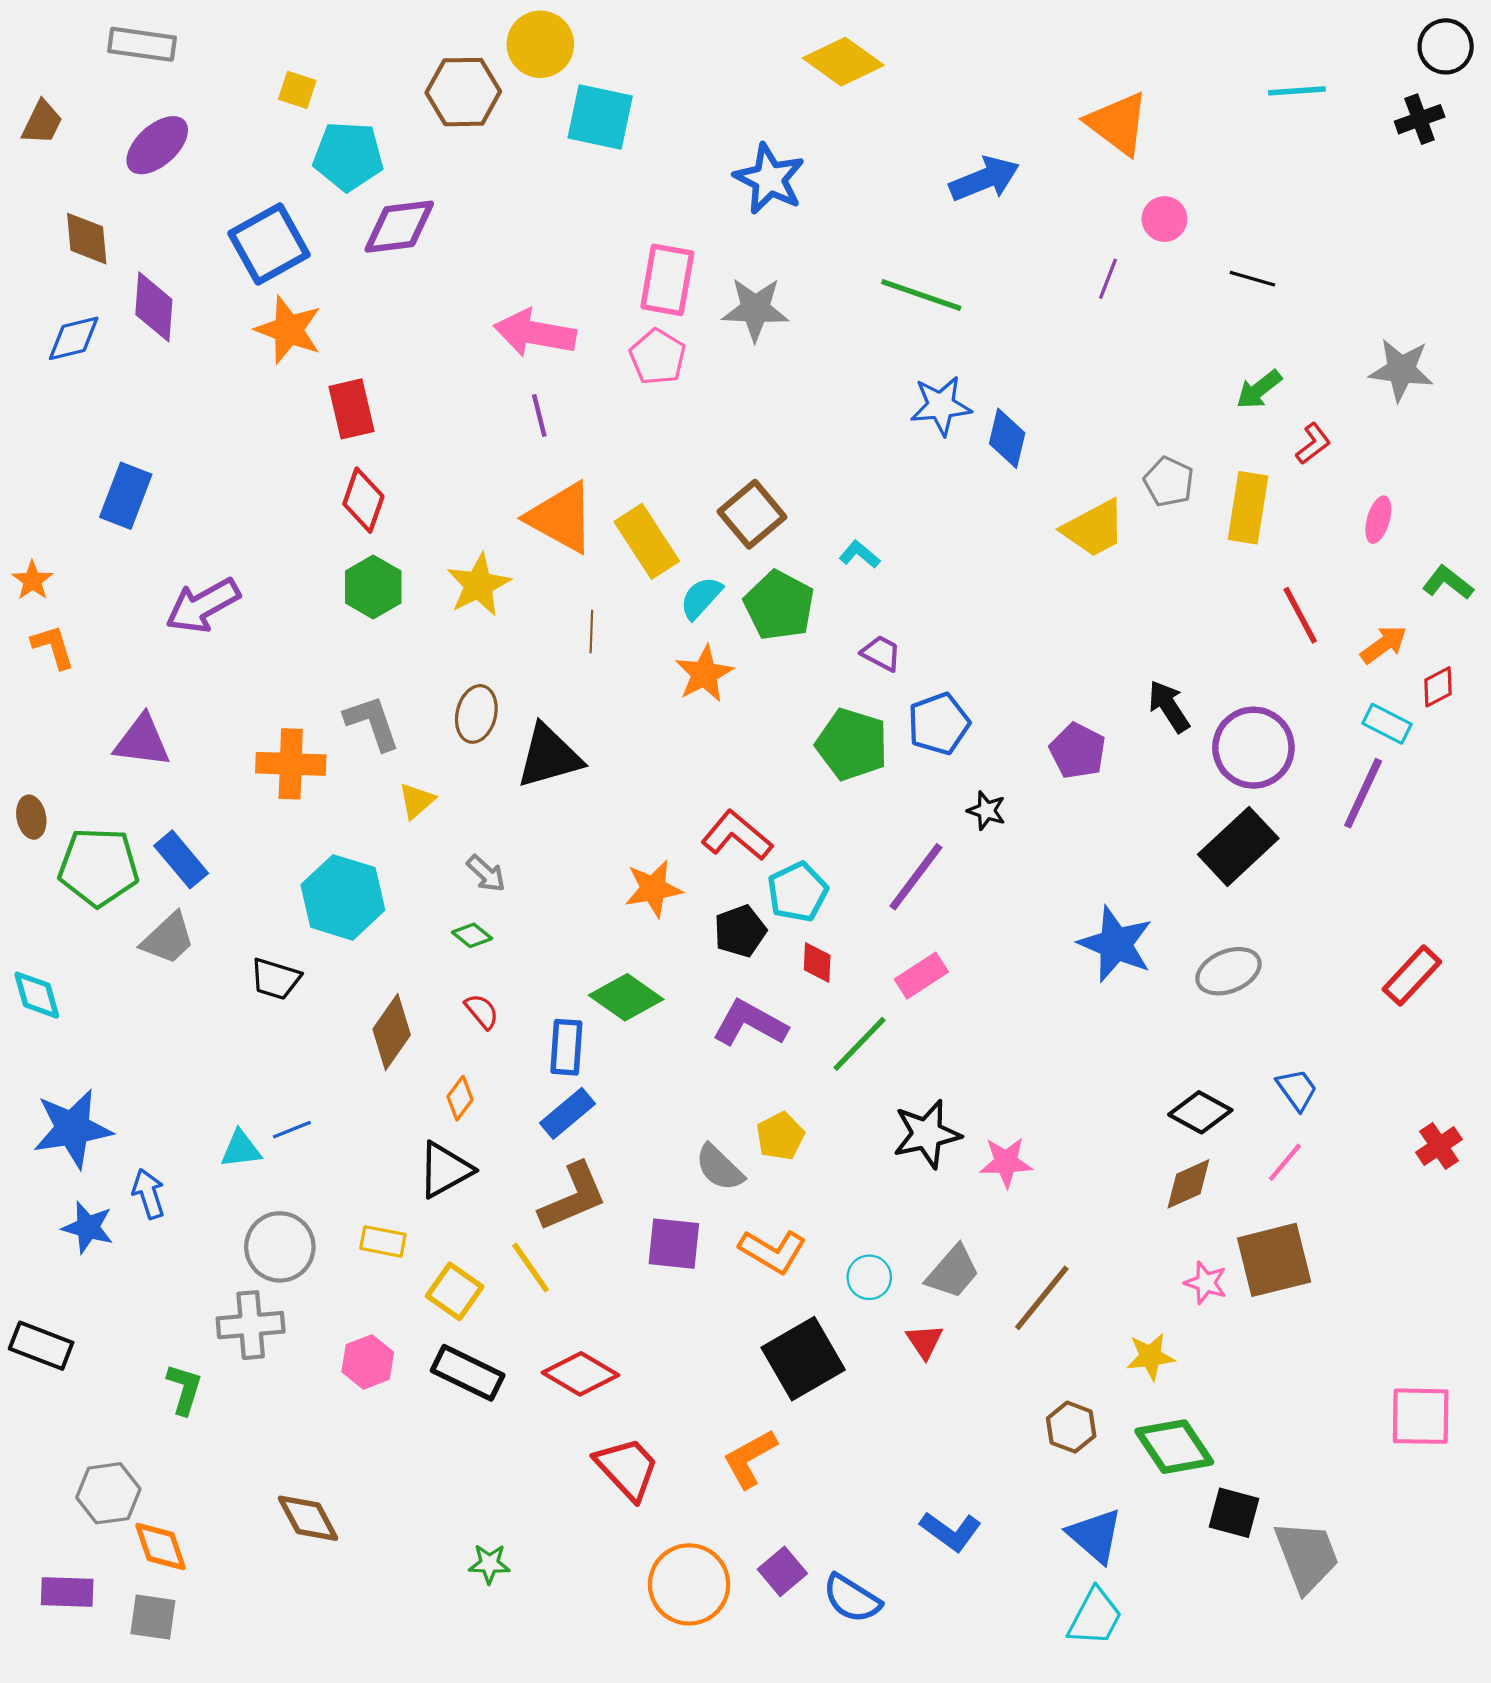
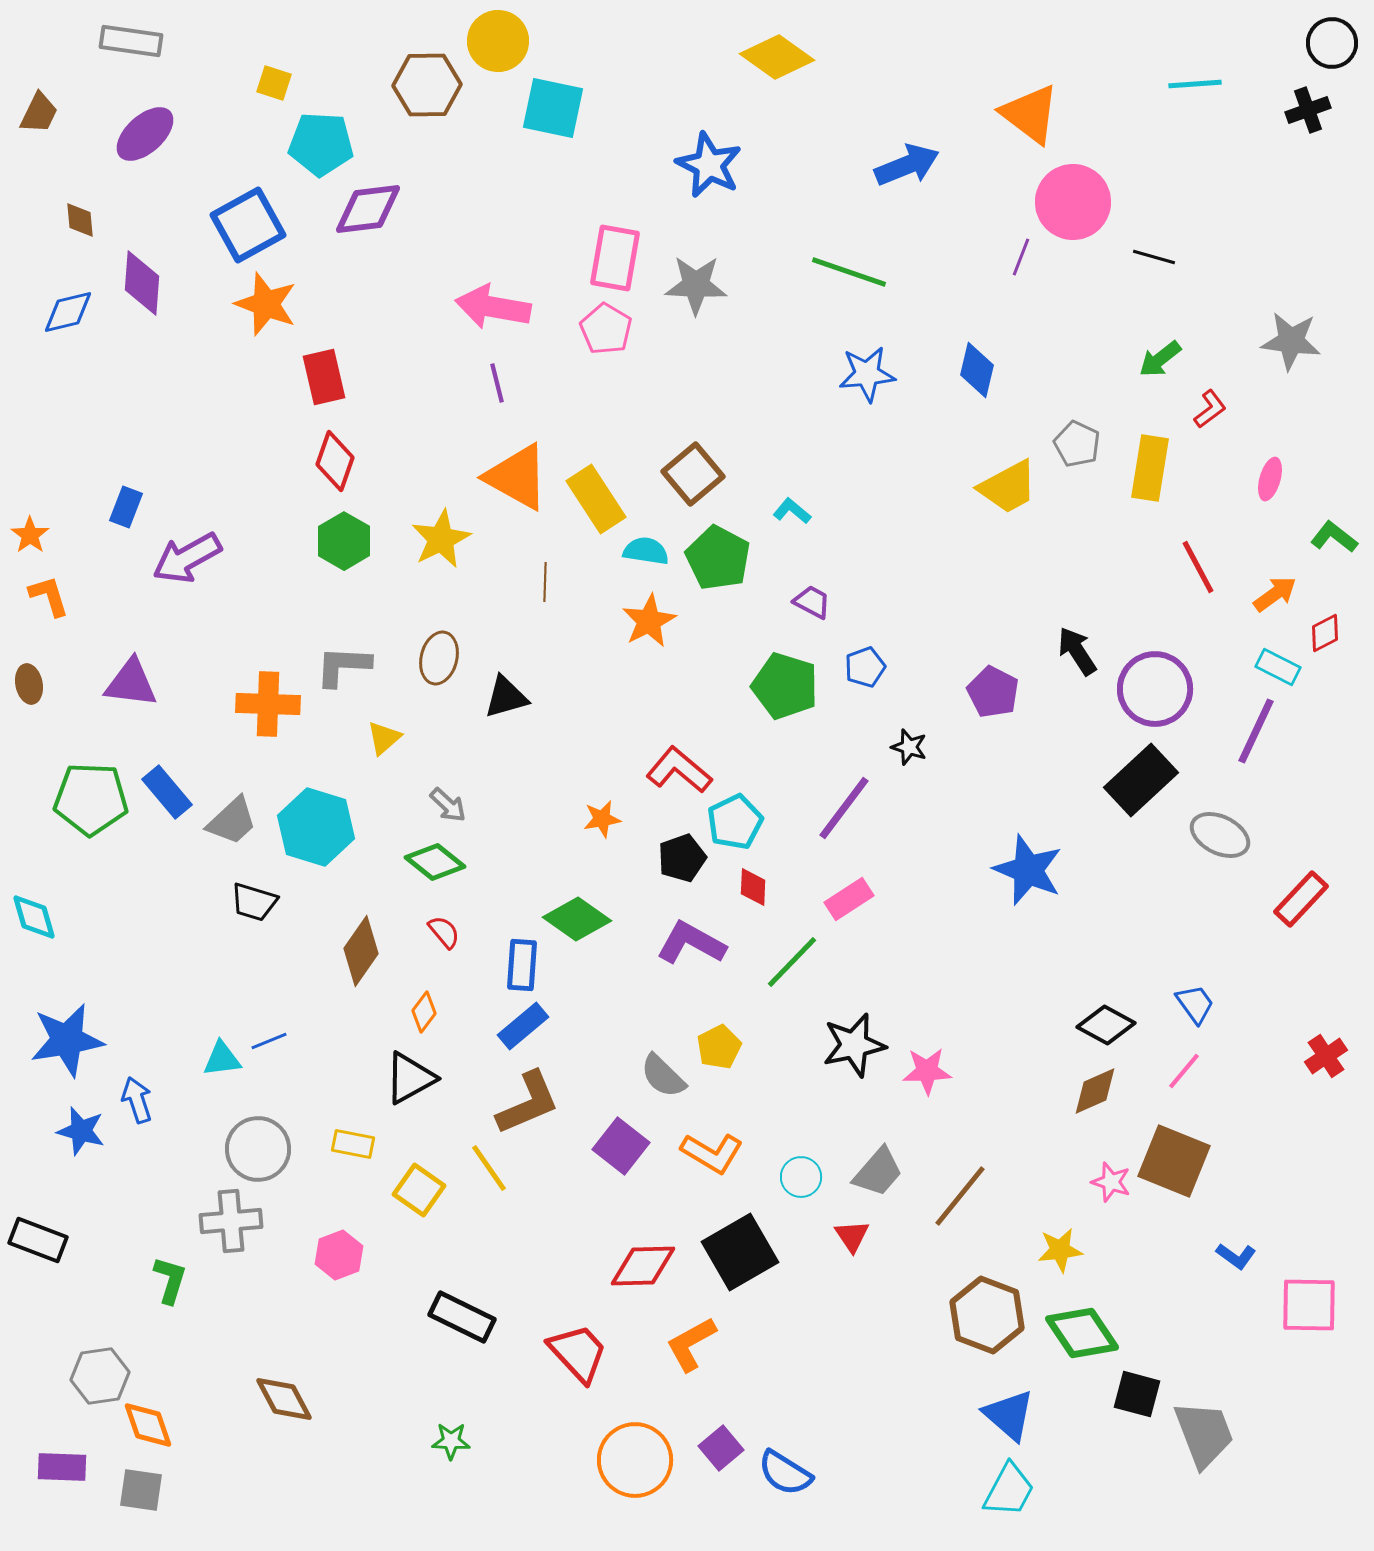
pink circle: (1164, 219) -> (1073, 202), size x1.8
brown diamond: (87, 239) -> (80, 220), size x0.7
blue diamond: (1007, 438) -> (977, 370), moved
blue rectangle: (126, 496) -> (126, 507), moved, size x0.7
cyan semicircle: (701, 598) -> (646, 551), turned 57
gray L-shape: (372, 723) -> (343, 666), turned -68
blue pentagon: (939, 724) -> (865, 667), size x0.7
black triangle: (549, 756) -> (506, 697), size x0.7
brown ellipse: (31, 817) -> (29, 684), moved
orange star: (653, 889) -> (602, 819), size x0.7
green diamond: (472, 935) -> (435, 862), size x1.6
gray trapezoid: (168, 939) -> (232, 821), moved
gray ellipse: (1229, 971) -> (1220, 835), moved, turned 48
purple square: (674, 1244) -> (621, 1146), turned 32
brown square: (1274, 1260) -> (1174, 1161), turned 36
black rectangle: (468, 1373) -> (462, 1317), moved
red diamond: (581, 1374) -> (643, 1266), moved, turned -32
brown hexagon: (1071, 1427) -> (987, 1315), size x1.6
blue L-shape: (951, 1531) -> (1236, 1256), moved, size x0.7

